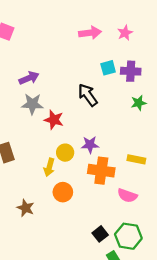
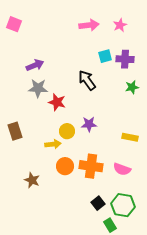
yellow arrow: (49, 167) -> (53, 144), turned -112
orange cross: (101, 171) -> (91, 166), moved

